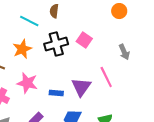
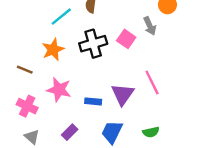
cyan line: (29, 21) -> (61, 17), turned -66
gray arrow: (124, 52) -> (150, 26), moved

